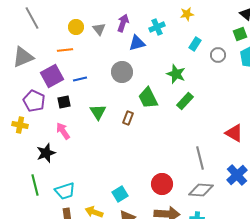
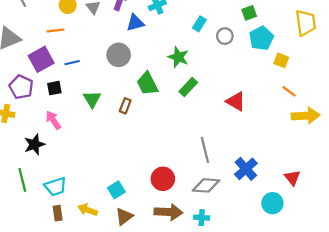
red triangle: (234, 133) -> (236, 101), moved

